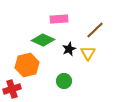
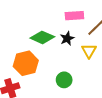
pink rectangle: (59, 19) -> (74, 16), moved
black star: (69, 49) -> (67, 38), moved

